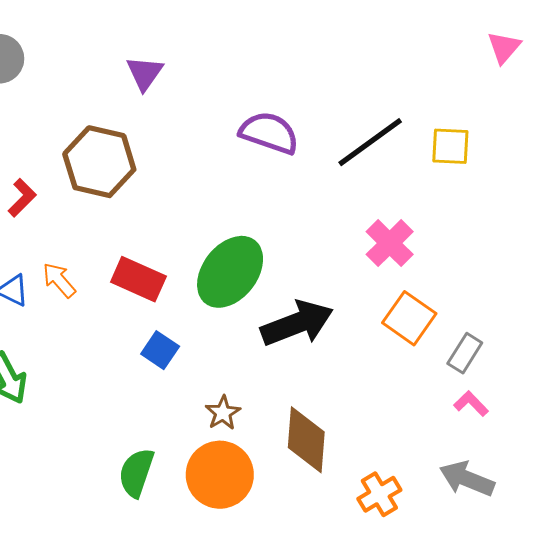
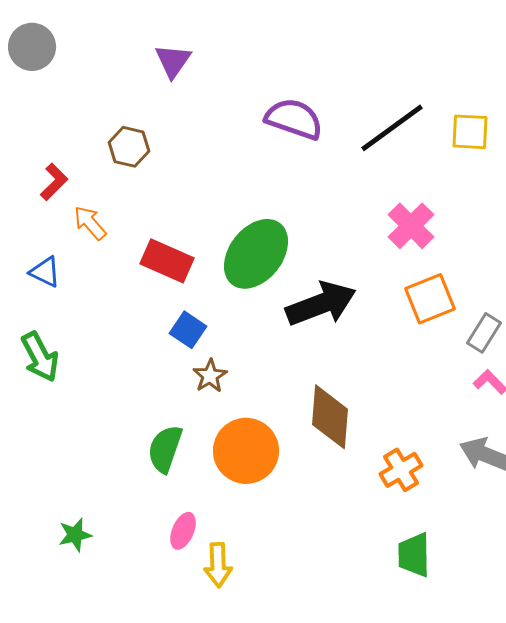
brown hexagon: (99, 162) -> (129, 147), size x0.6
orange arrow: (59, 280) -> (90, 223), moved
orange square: (409, 318) -> (430, 299), turned 33
brown star: (223, 413) -> (210, 376), moved

